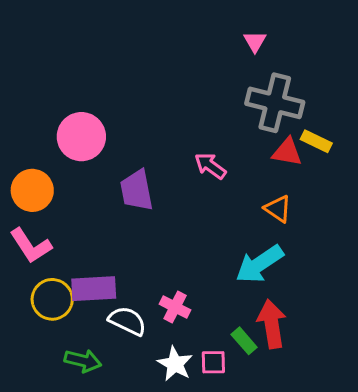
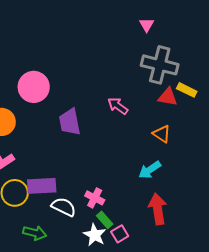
cyan arrow: (259, 264) -> (150, 170), size x0.7
green rectangle: (244, 341) -> (105, 220), moved
pink square: (213, 362) -> (120, 234), turned -30

